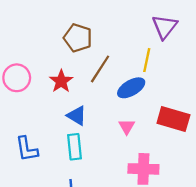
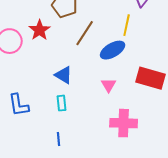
red star: (61, 81) -> (40, 30), moved
cyan rectangle: (74, 147) -> (62, 103), size x0.7

